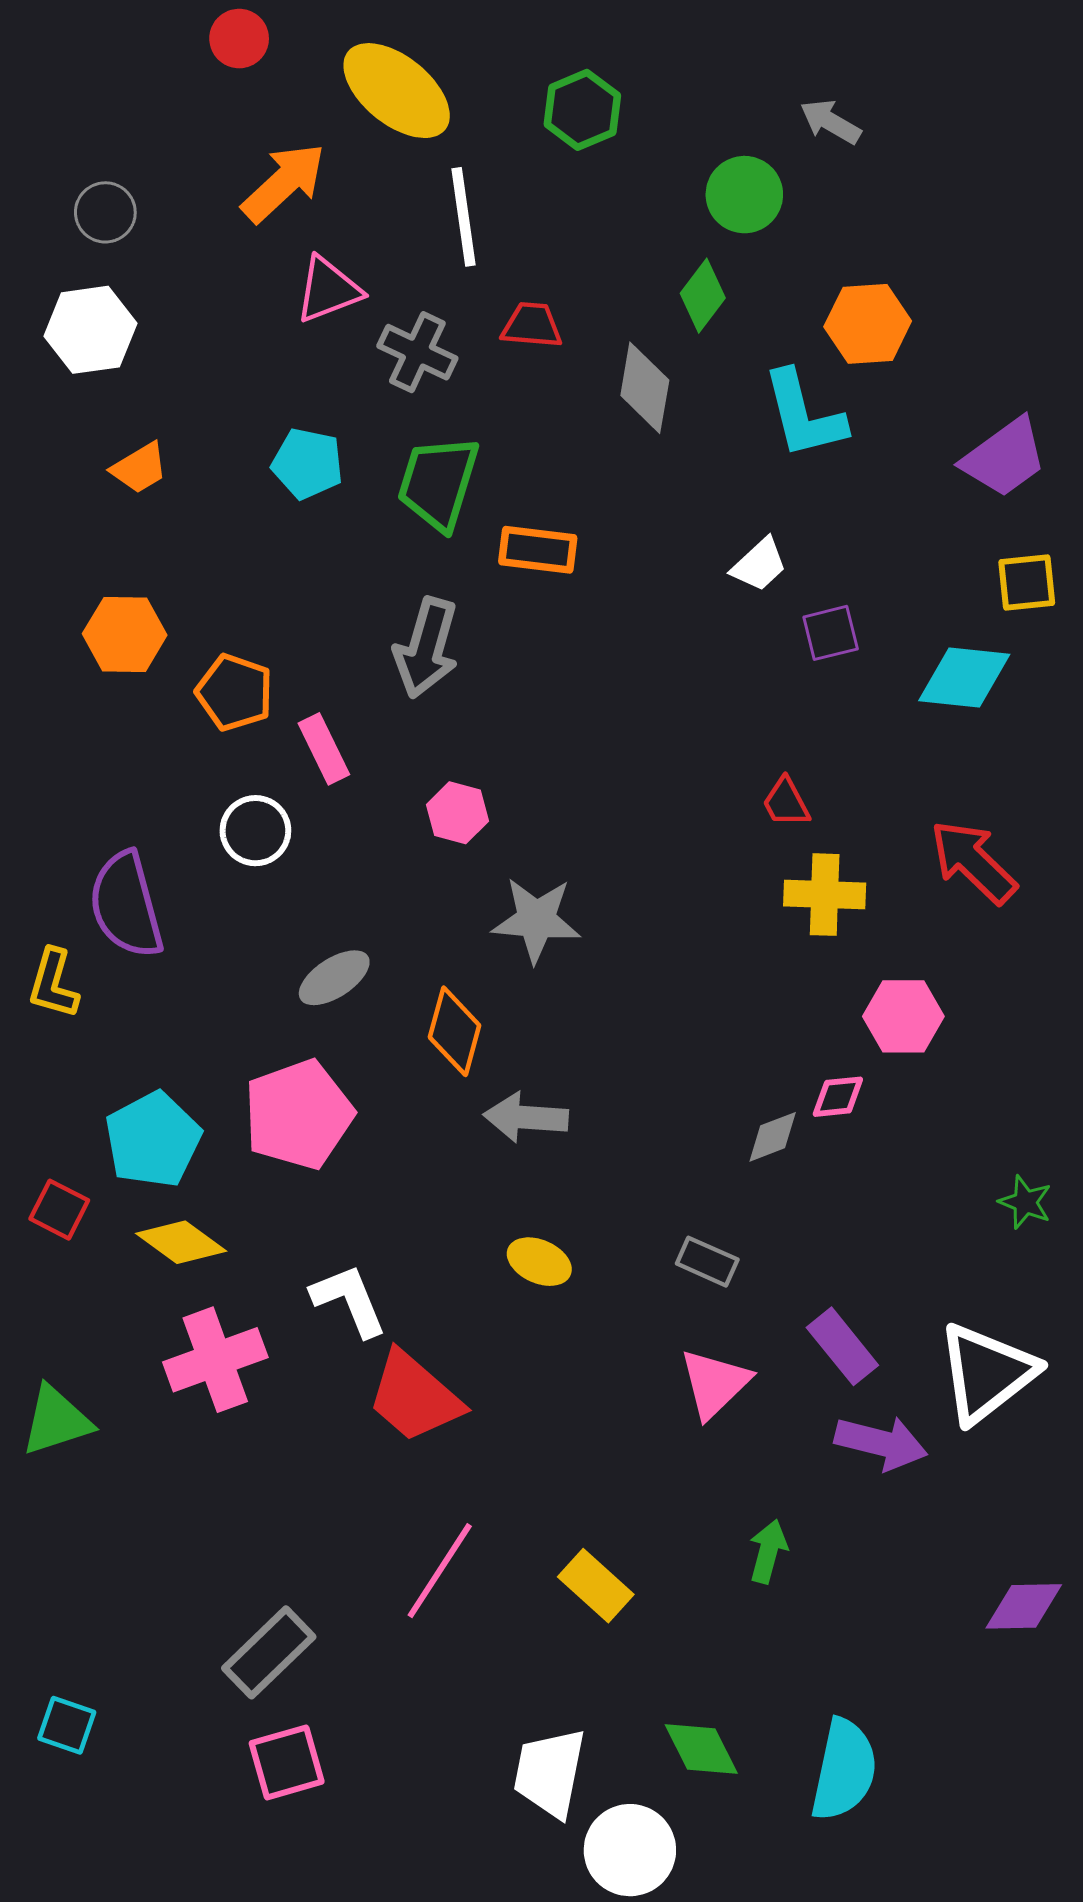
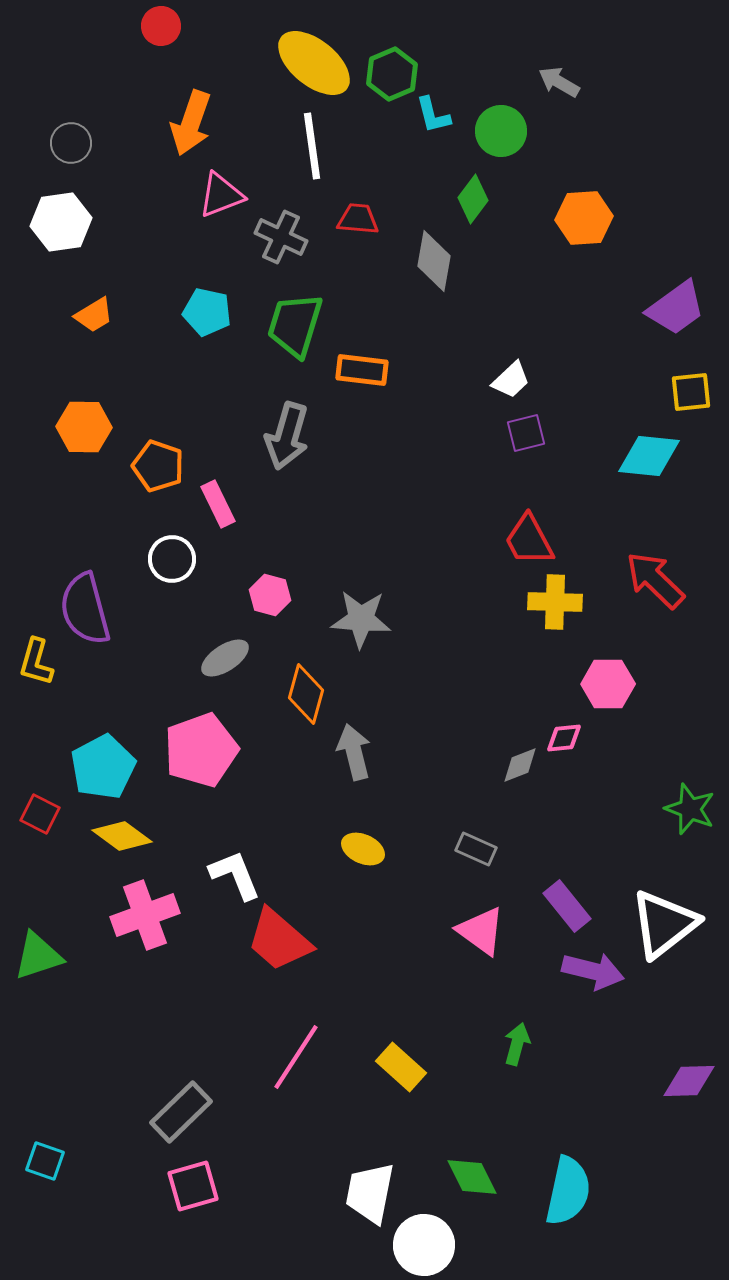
yellow ellipse: (397, 91) -> (314, 63), moved
orange arrow: (284, 183) -> (191, 123), turned 152
cyan L-shape: (804, 415) -> (433, 115), moved, size x0.6
purple square: (831, 633) -> (526, 433), moved
red trapezoid: (786, 802) -> (529, 540), size x1.5
pink hexagon: (458, 813) -> (270, 595), moved
gray arrow: (526, 1117) -> (354, 752), turned 72
green star: (1025, 1202) -> (690, 809), size x1.4
pink triangle: (715, 1383) -> (481, 931), turned -40

